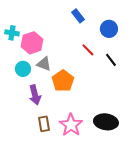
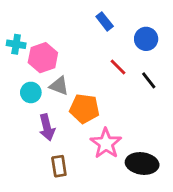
orange pentagon: (63, 81) -> (84, 109), turned -30
pink star: (71, 125) -> (106, 143), moved

